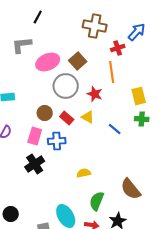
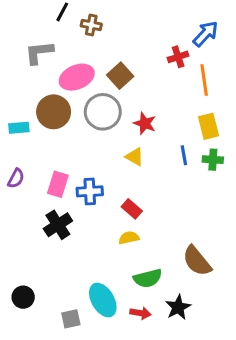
brown cross: (95, 26) -> (91, 25), moved, size x0.6
orange line: (112, 72) -> (204, 80), moved
brown circle: (45, 113) -> (54, 112), moved, size x1.5
red rectangle: (67, 118) -> (132, 209), moved
blue line: (115, 129) -> (184, 155), moved, turned 40
green semicircle: (97, 201) -> (148, 278), turned -126

